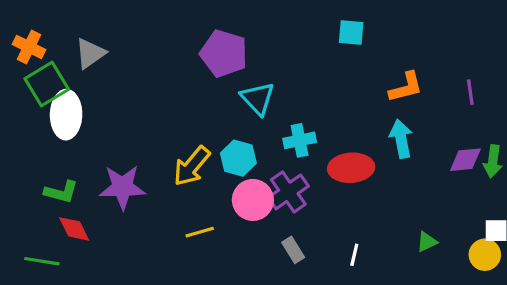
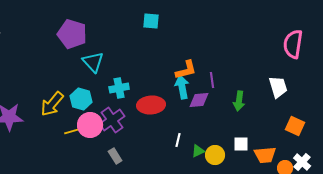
orange L-shape: (406, 87) -> (186, 70), moved
purple line: (470, 92) -> (212, 80), moved
purple diamond: (465, 160) -> (199, 100), moved
yellow line: (200, 232) -> (73, 131), moved
white line: (354, 255) -> (178, 140), moved
yellow circle: (485, 255) -> (215, 155), moved

